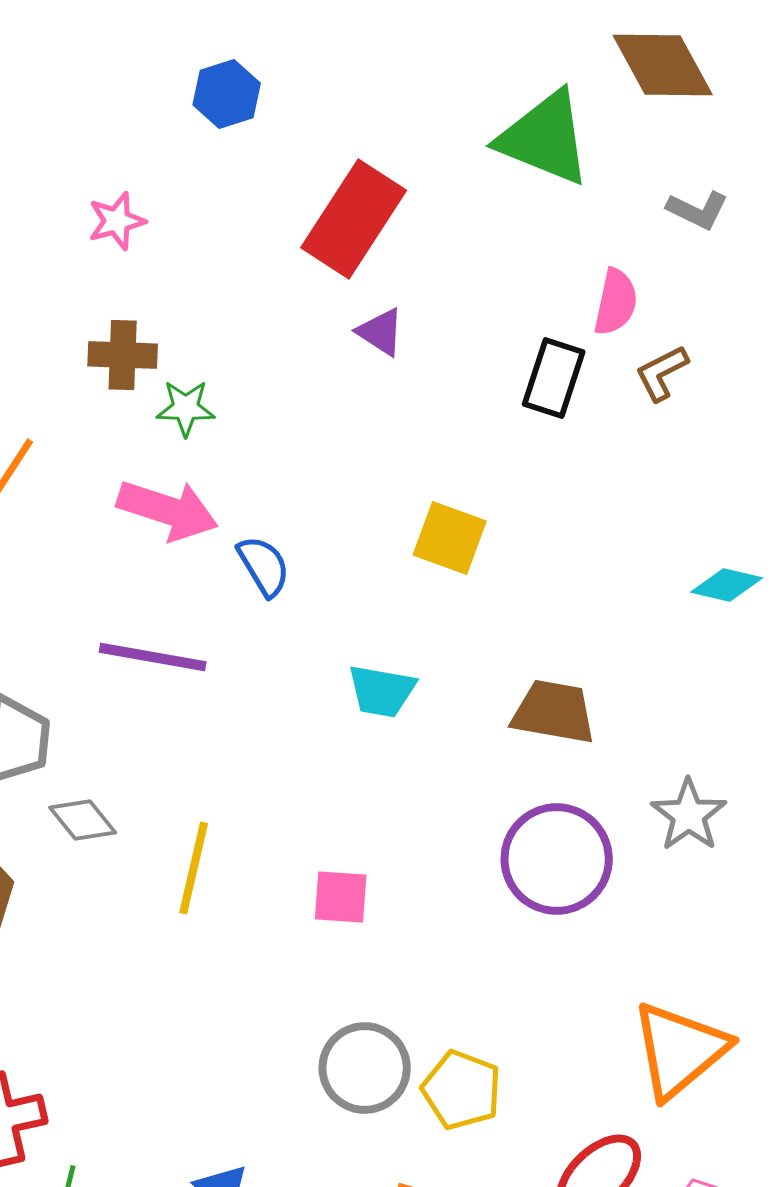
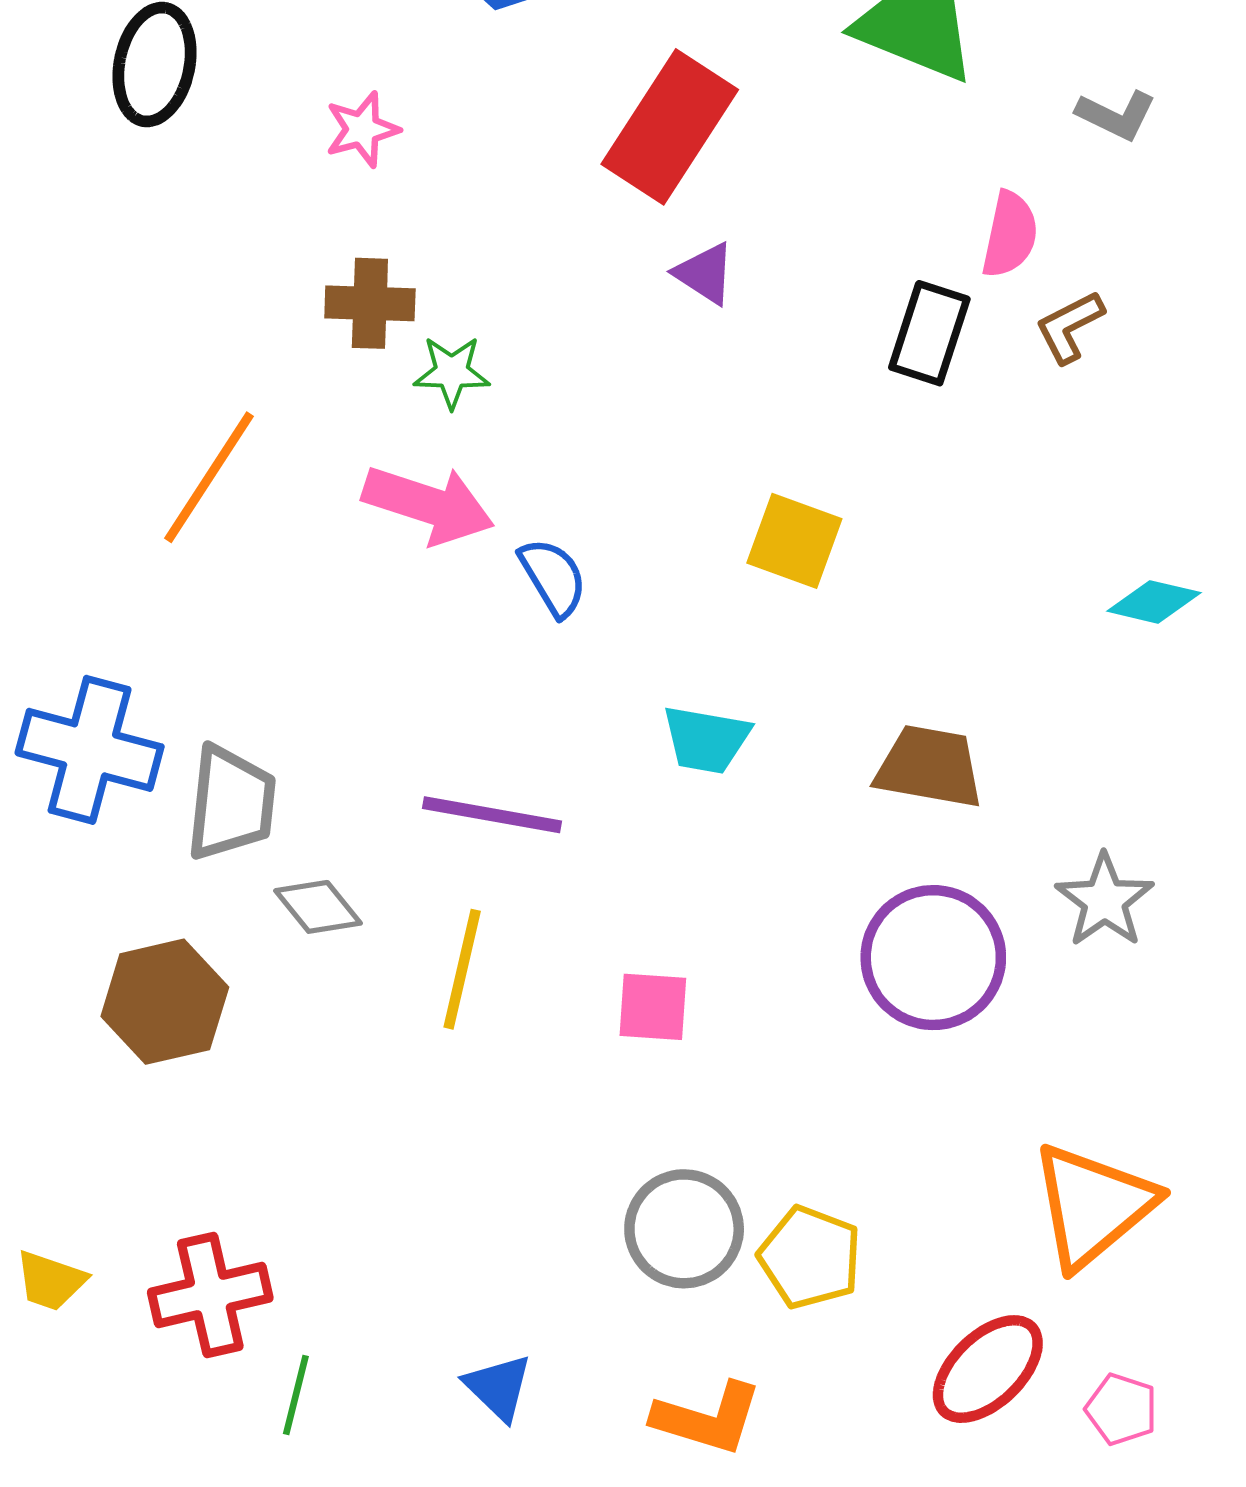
purple line: (153, 657) -> (492, 815), moved

